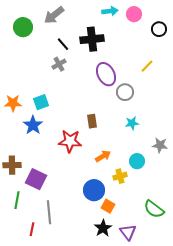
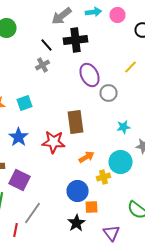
gray arrow: (54, 15) -> (62, 16), moved
brown rectangle: (92, 121) -> (76, 122), size x1.6
cyan star: (132, 123) -> (124, 127), moved
blue star: (33, 125) -> (18, 137), moved
cyan circle: (137, 161) -> (120, 162), size x1.5
orange square: (108, 206) -> (92, 207), turned -32
gray line: (49, 212) -> (32, 213), turned 40
black star: (103, 228) -> (76, 223), moved

